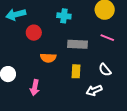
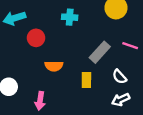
pink line: (107, 38) -> (130, 46), moved
gray rectangle: (77, 44) -> (100, 52), moved, turned -48
white arrow: (94, 90) -> (121, 100), moved

